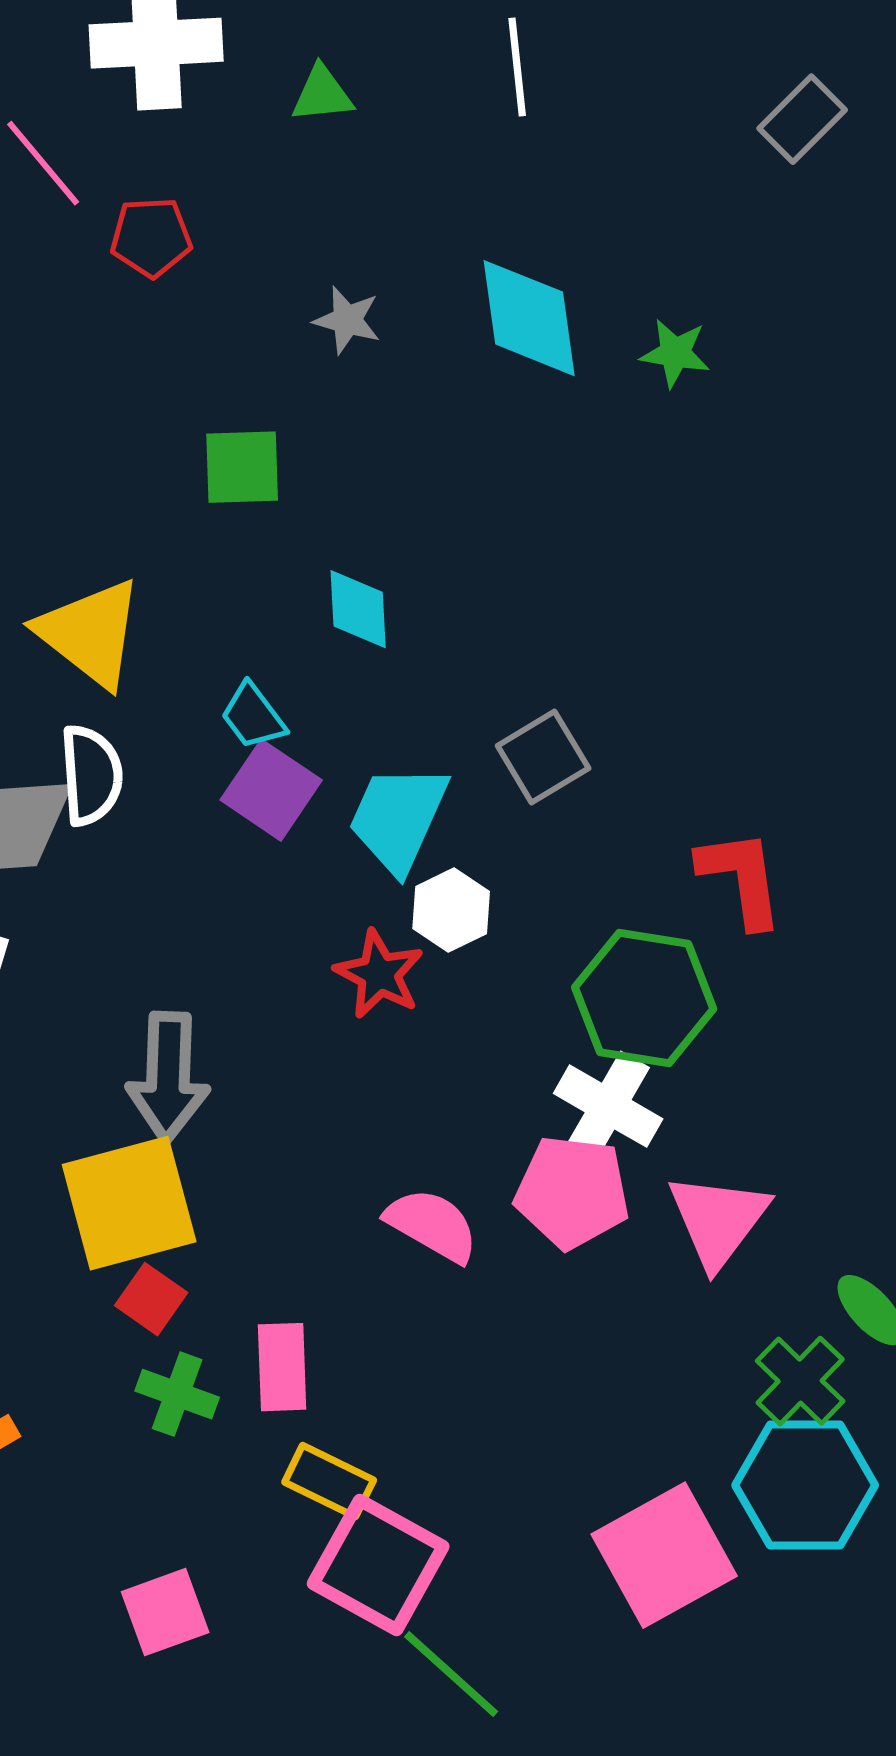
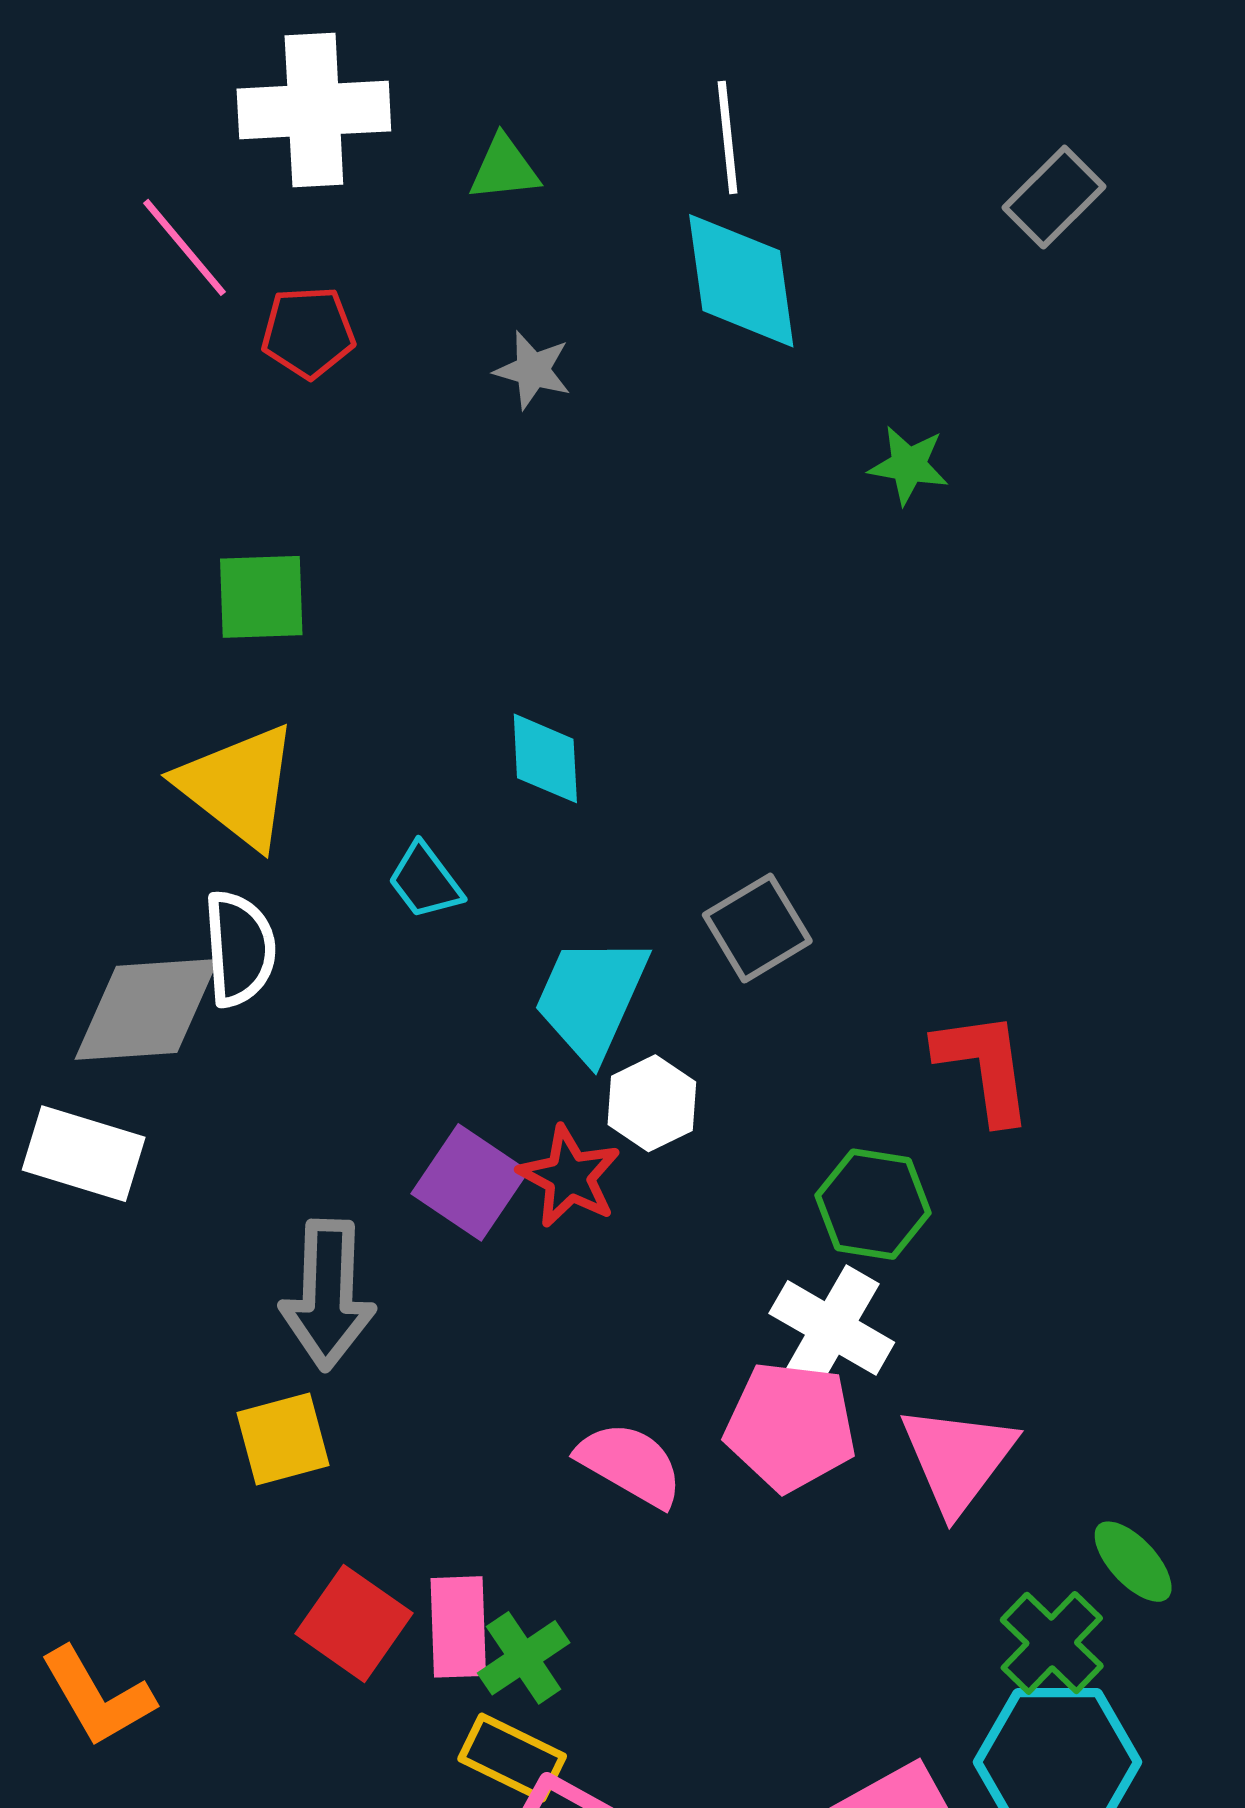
cyan diamond: (529, 318) -> (741, 281), moved
gray star: (347, 320) -> (533, 370), moved
green square: (242, 467) -> (261, 597), moved
purple square: (271, 790) -> (470, 1182), moved
green hexagon: (644, 998) -> (873, 1204), size x0.7
yellow square: (129, 1203) -> (283, 1439), size x0.6
red square: (151, 1299) -> (354, 1623), moved, size x1.4
green cross: (177, 1394) -> (524, 1658), moved, turned 36

